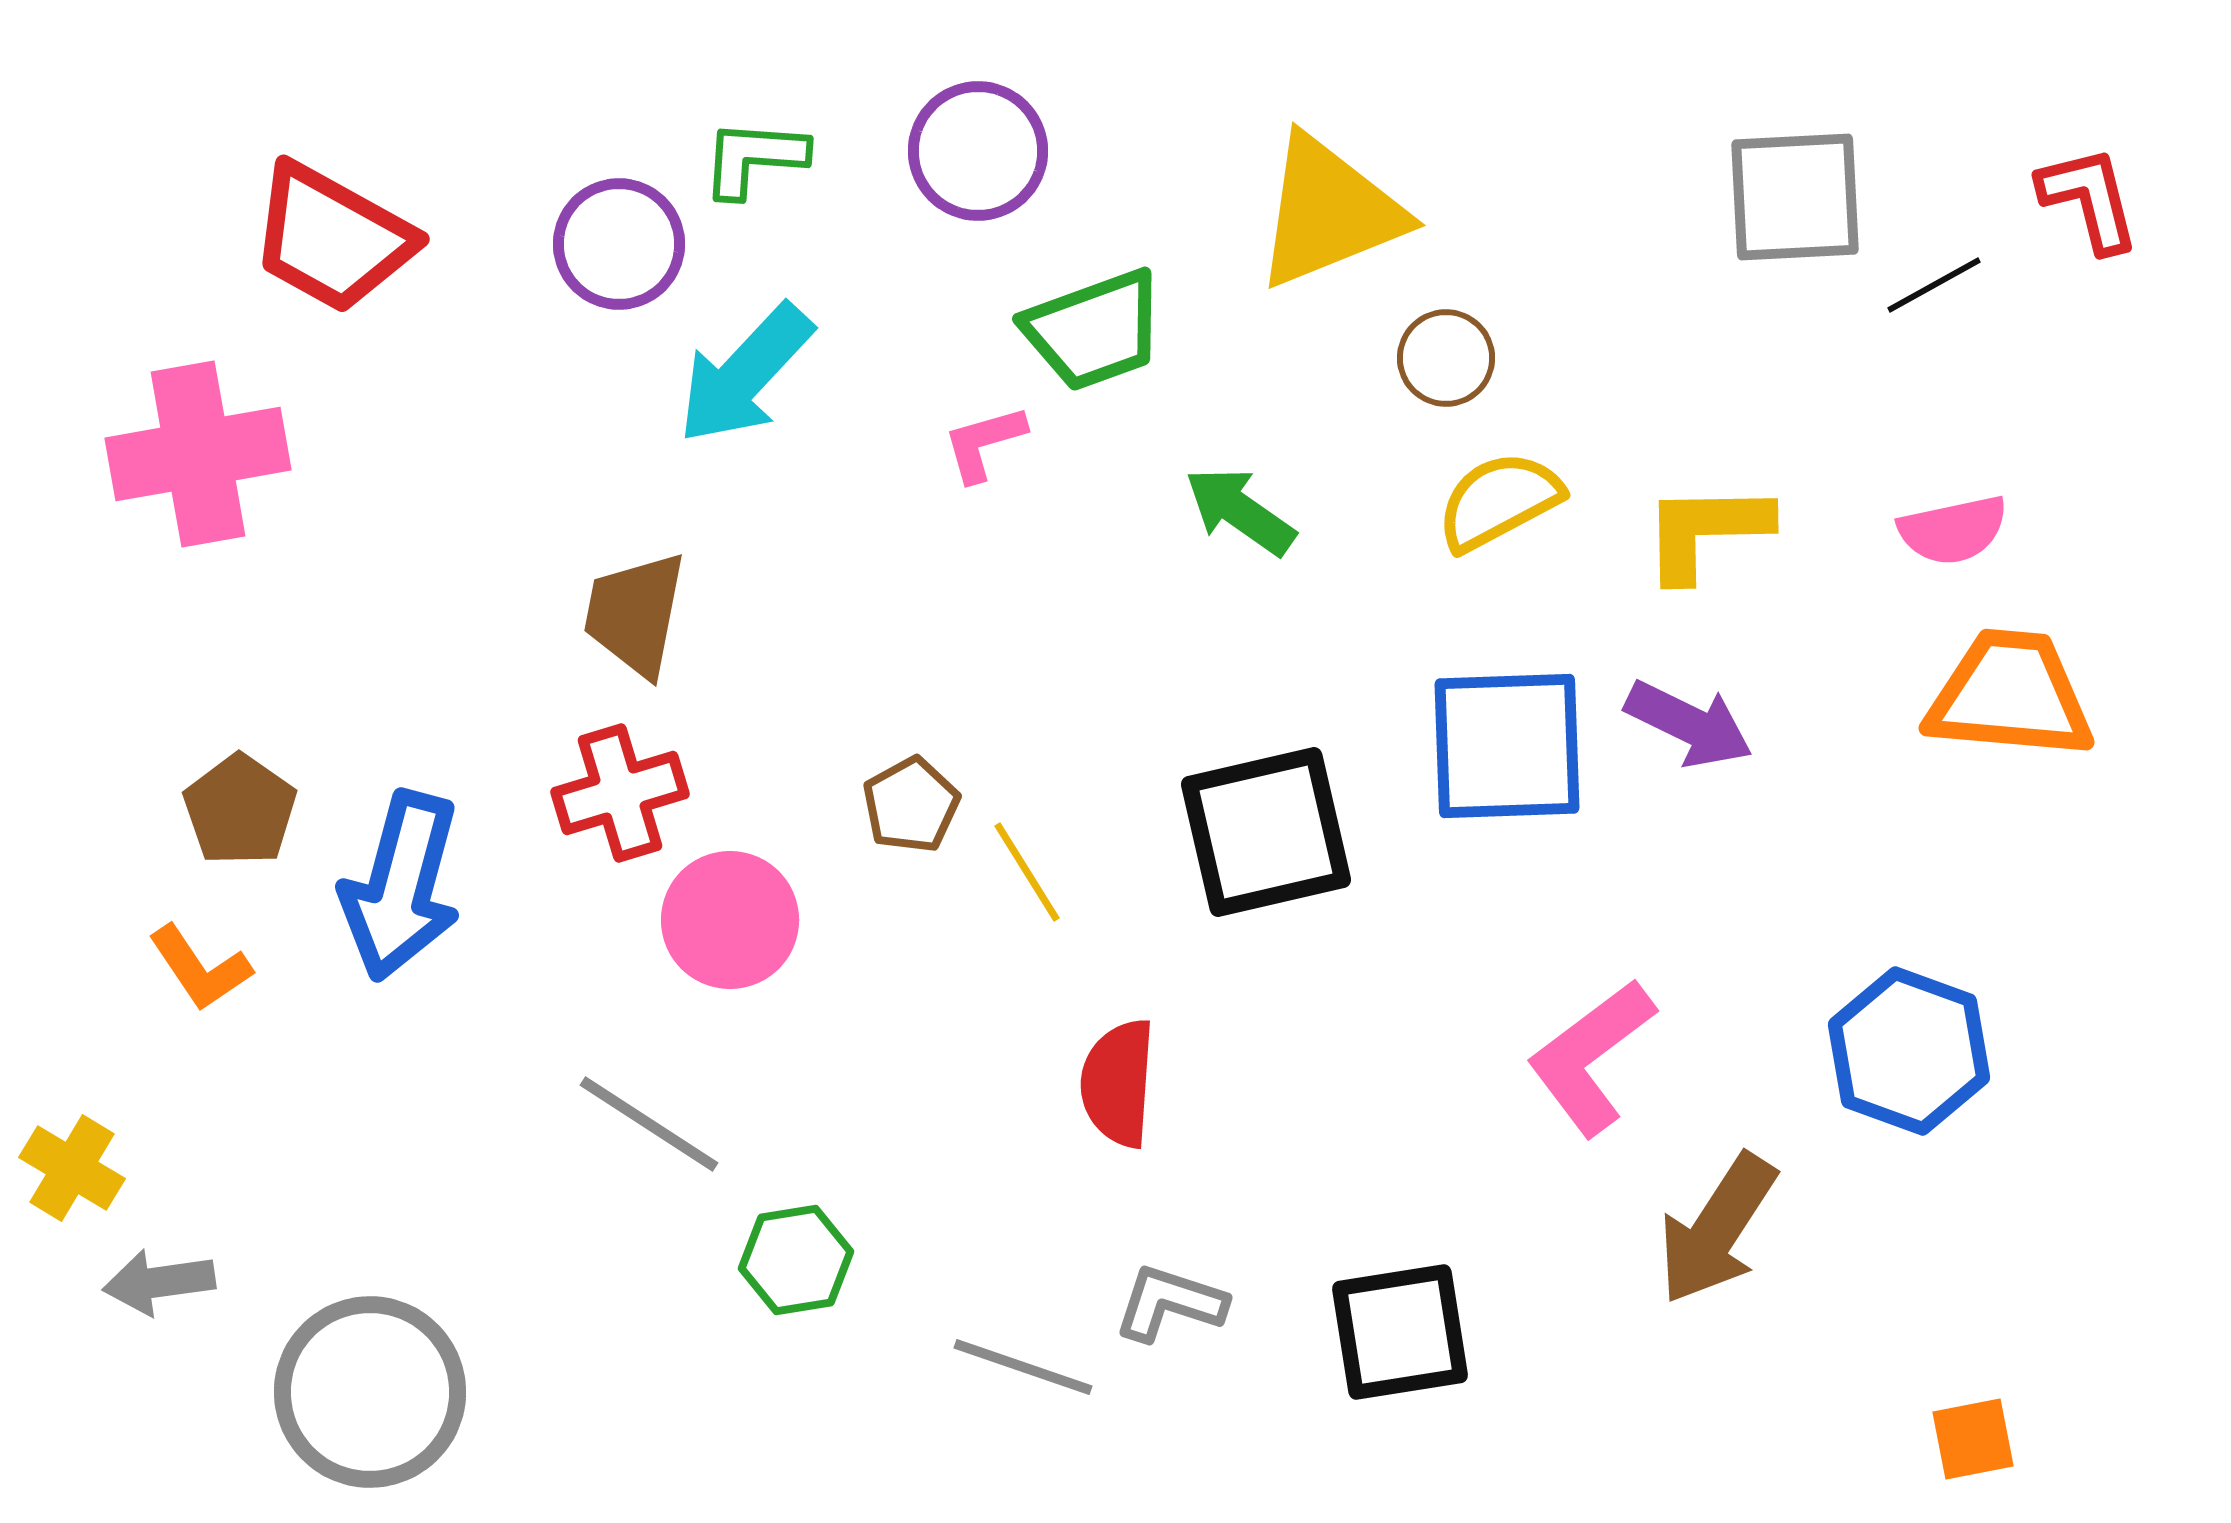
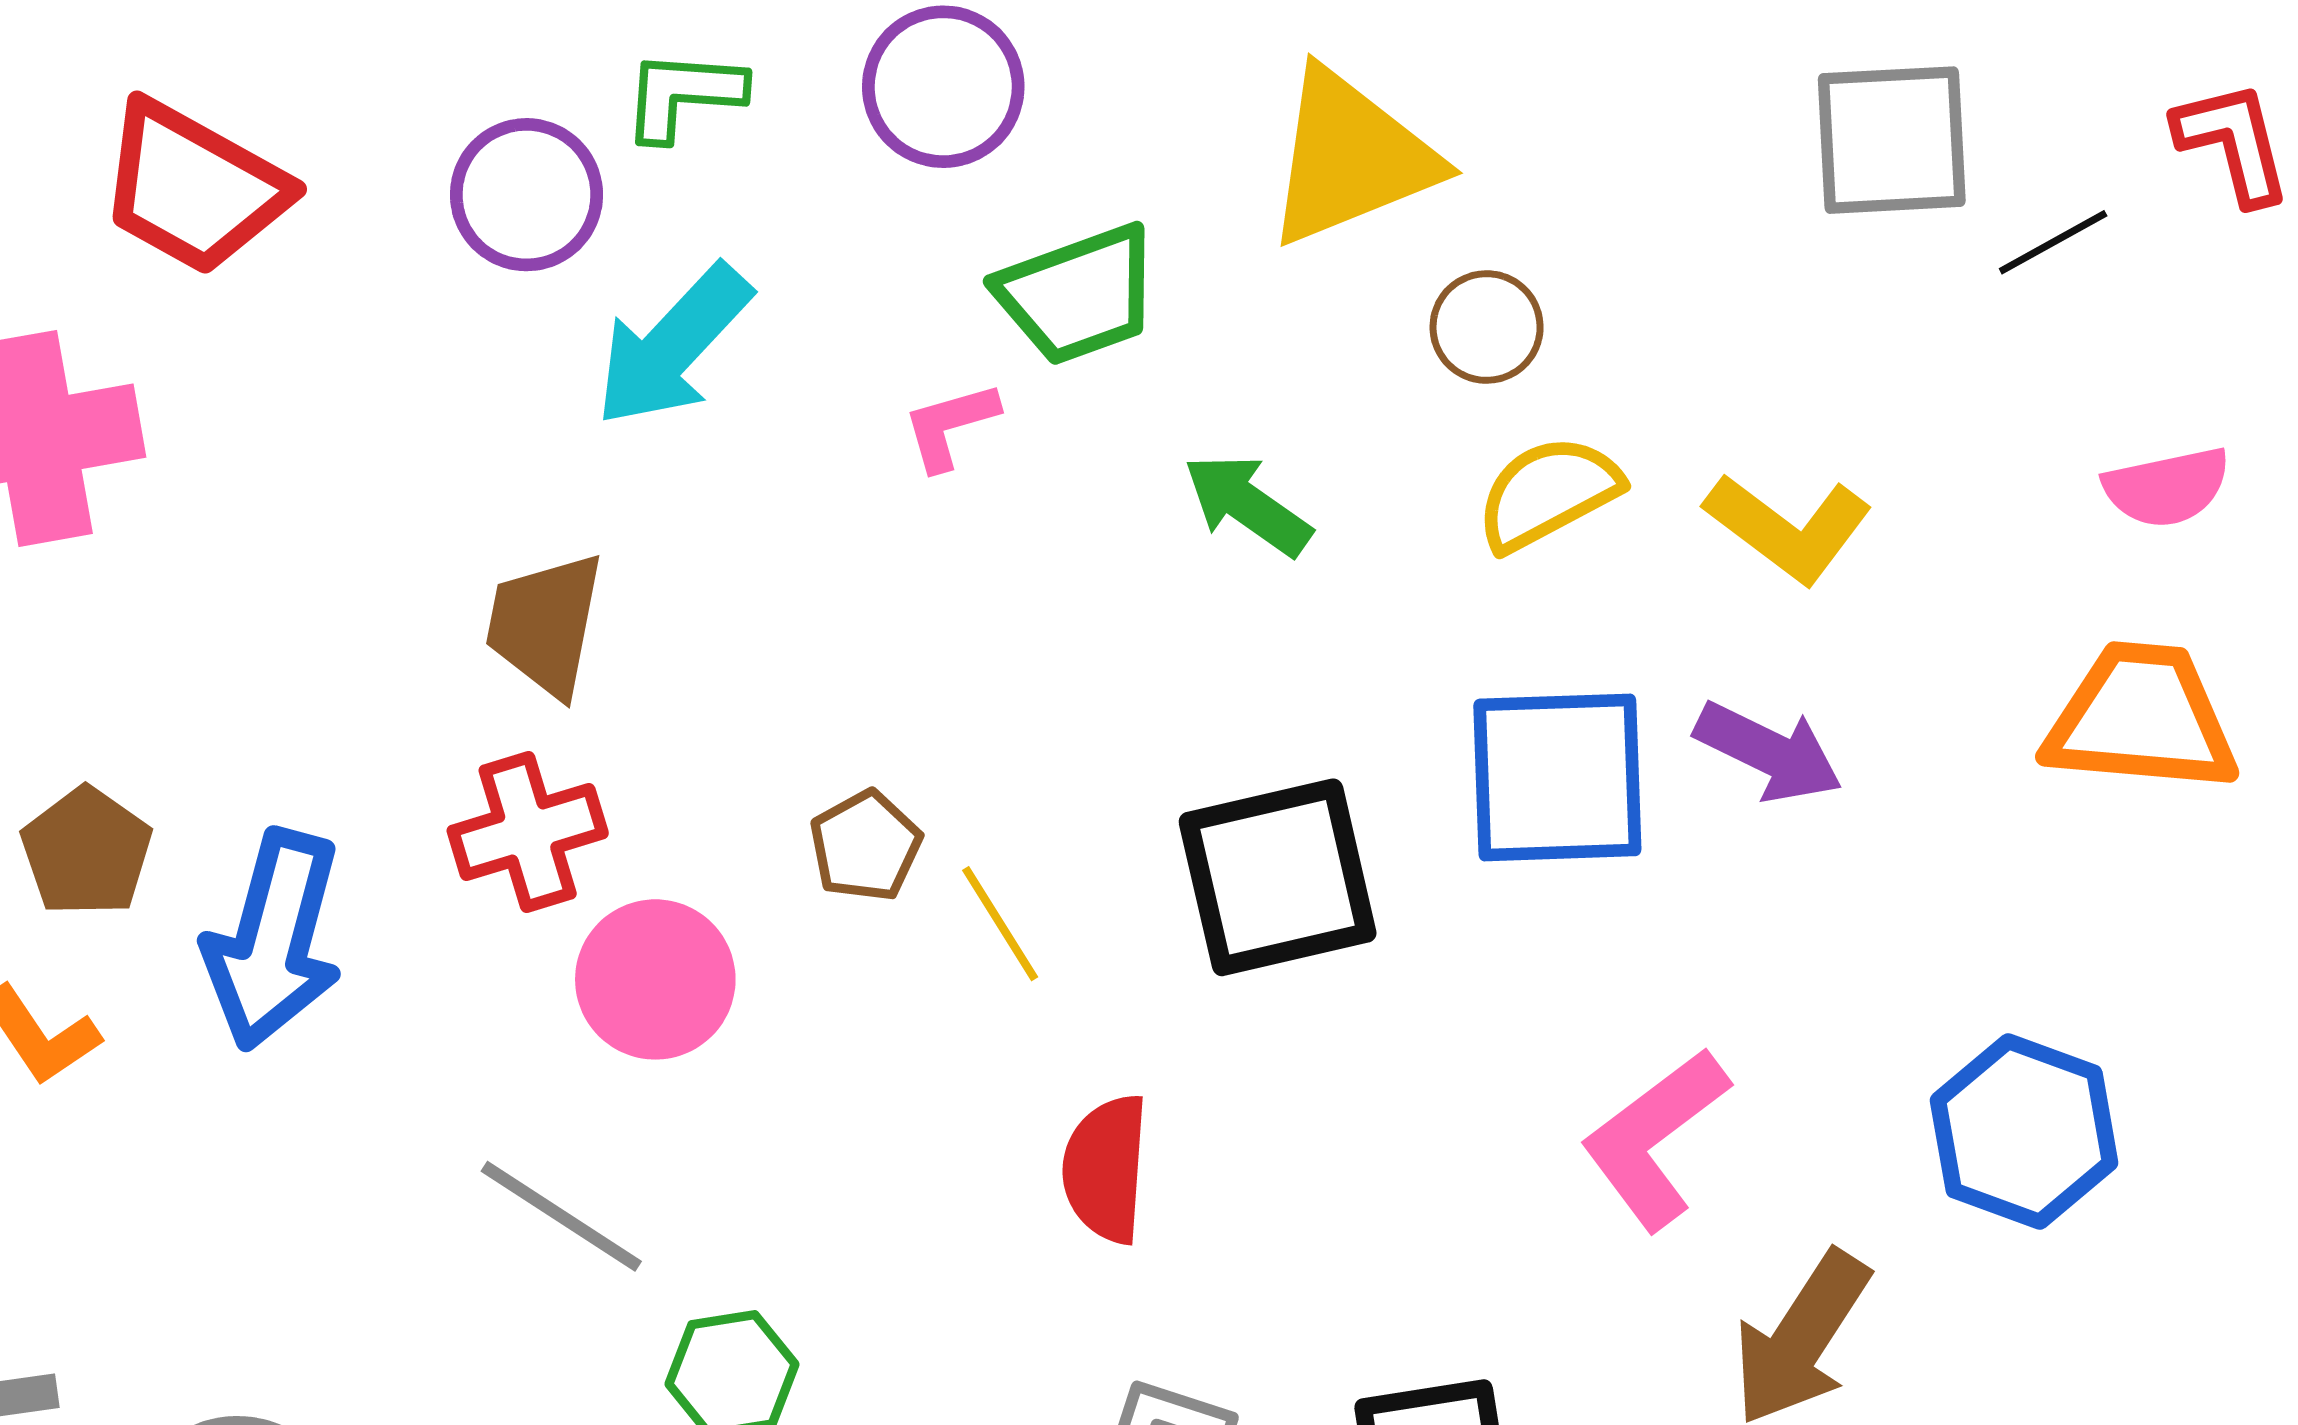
pink semicircle: (1953, 530) -> (2167, 487), moved
yellow L-shape: (1706, 531) -> (1788, 528), turned -142

